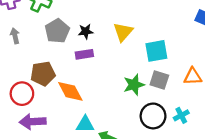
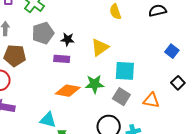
brown pentagon: (43, 74) -> (15, 56), moved
green star: (134, 85) -> (94, 84), moved
orange diamond: (70, 91) -> (68, 91), moved, turned -65

